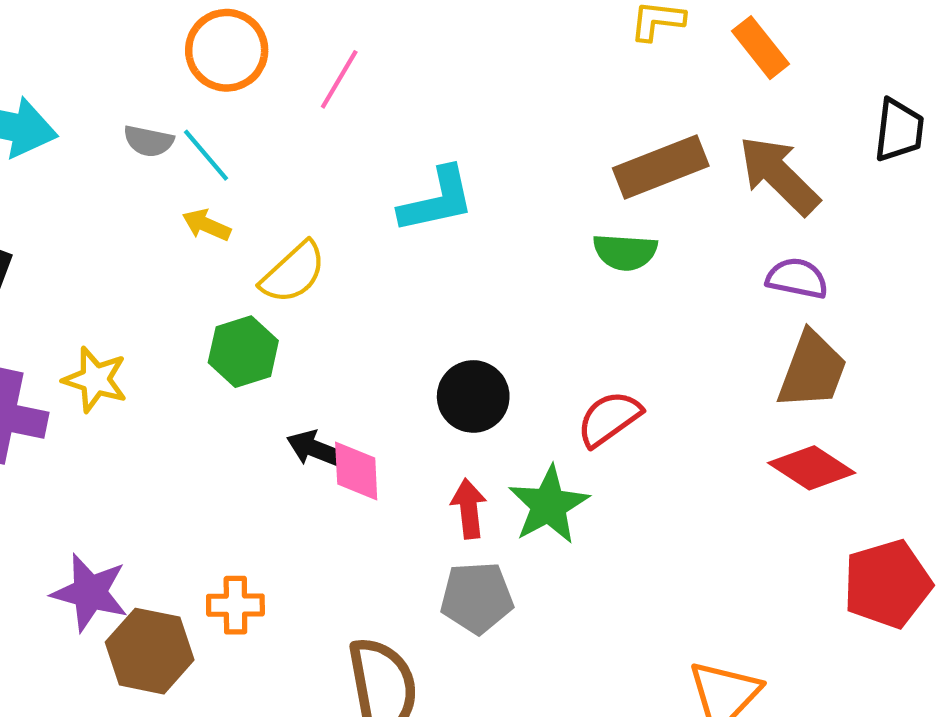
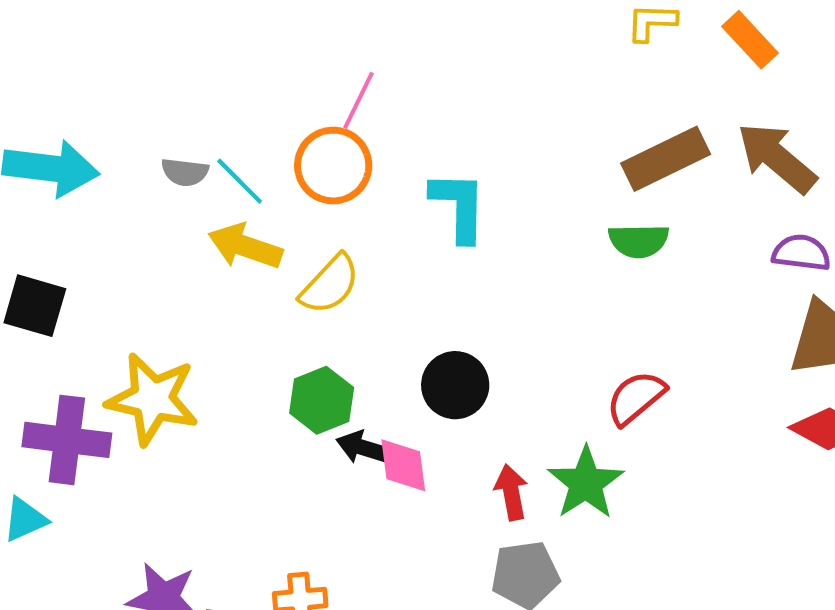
orange circle: (227, 50) -> (333, 166), moved
cyan L-shape: (437, 200) -> (459, 206), turned -72
yellow arrow: (206, 225) -> (245, 246), size x1.6
green hexagon: (243, 352) -> (322, 400), moved
yellow star: (95, 380) -> (152, 399), size x1.5
black circle: (473, 396) -> (455, 385), moved

